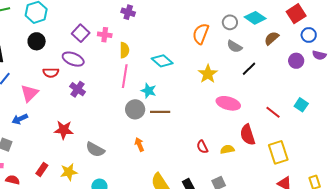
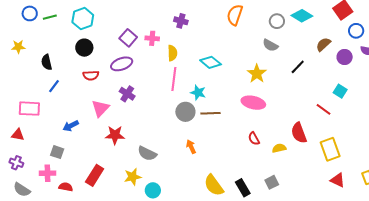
purple cross: (128, 12) -> (181, 21), moved
orange semicircle: (201, 34) -> (235, 15), moved
brown semicircle: (272, 38) -> (323, 44), moved
gray semicircle: (234, 46) -> (270, 45), moved
purple ellipse: (73, 59) -> (122, 64), turned -40
red semicircle: (51, 73) -> (91, 75), moved
pink triangle: (29, 93) -> (100, 108), moved
pink ellipse: (228, 103) -> (253, 103), moved
cyan square: (301, 105) -> (340, 91), moved
red semicircle: (202, 147) -> (254, 139), moved
red rectangle: (42, 169) -> (95, 175), size x1.5
yellow star: (69, 172) -> (133, 177), moved

